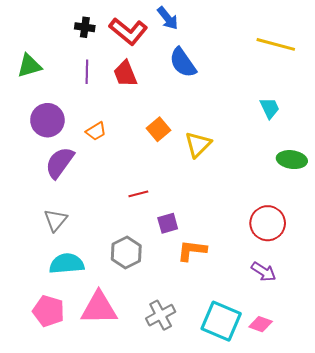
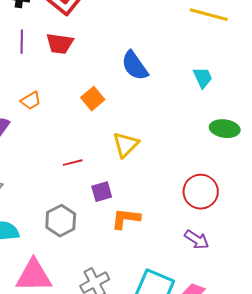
blue semicircle: (183, 63) -> (135, 66), moved
red trapezoid: (125, 74) -> (60, 44), turned -60
yellow triangle: (198, 144) -> (126, 145), moved

